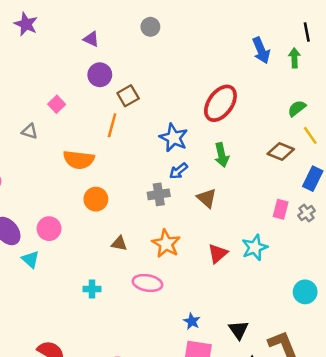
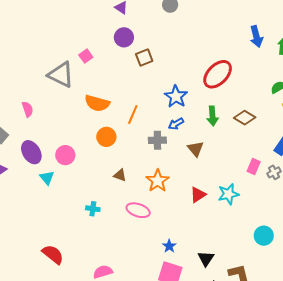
orange line: (112, 125) -> (133, 114), moved
gray triangle: (29, 131) -> (61, 75), size x2.0
brown diamond: (281, 151) -> (245, 118), moved

